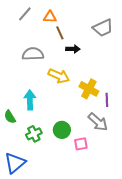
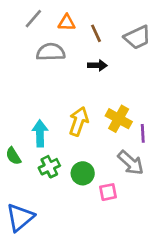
brown line: (60, 33) -> (96, 33), moved
gray semicircle: (33, 54) -> (51, 52), moved
yellow arrow: (59, 76) -> (79, 121), moved, turned -95
green cross: (34, 134) -> (49, 167), moved

